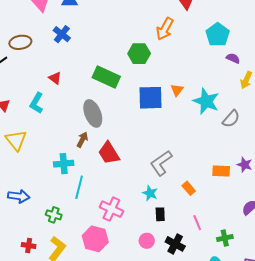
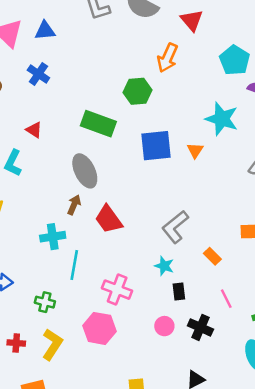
orange triangle: (177, 90) -> (195, 150), moved
cyan star: (206, 101) -> (222, 119), moved

